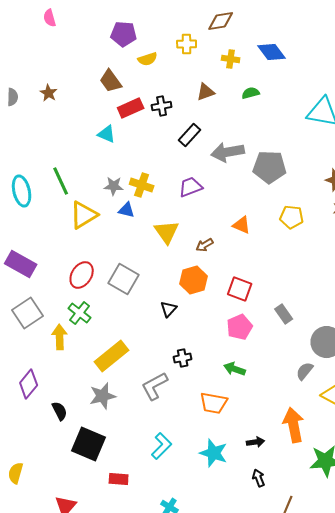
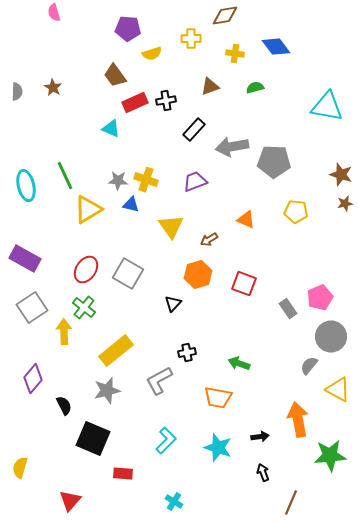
pink pentagon: (240, 327) -> (320, 298), moved

